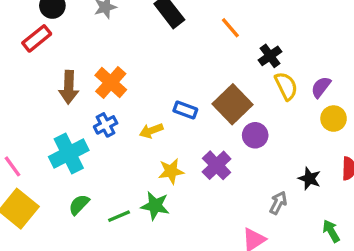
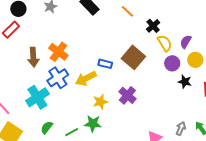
blue cross: (106, 125) -> (58, 78), size x1.5
yellow arrow: (151, 131) -> (86, 78), size x1.5
purple circle: (255, 135) -> (172, 63), moved
black star: (309, 179) -> (185, 82), moved
gray arrow: (278, 203) -> (181, 129), moved

